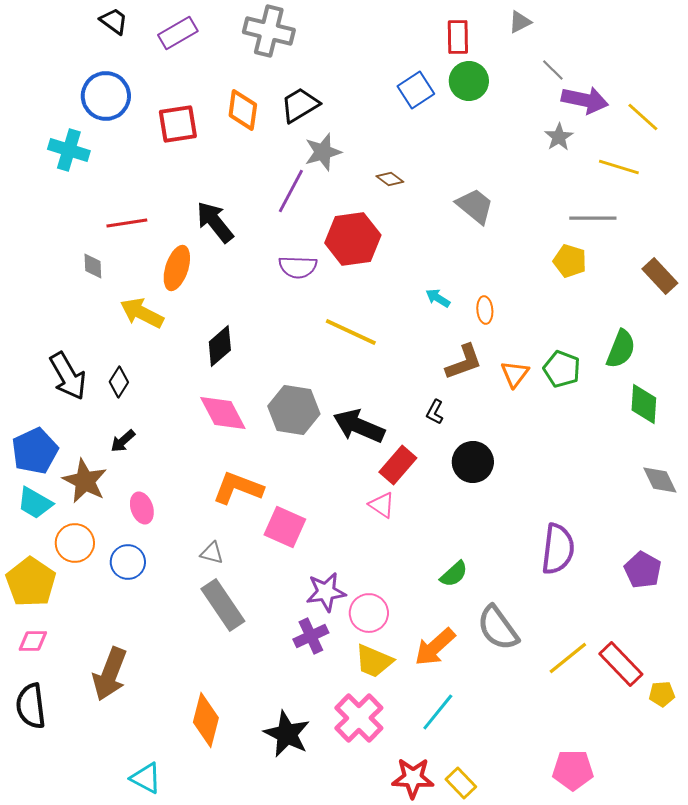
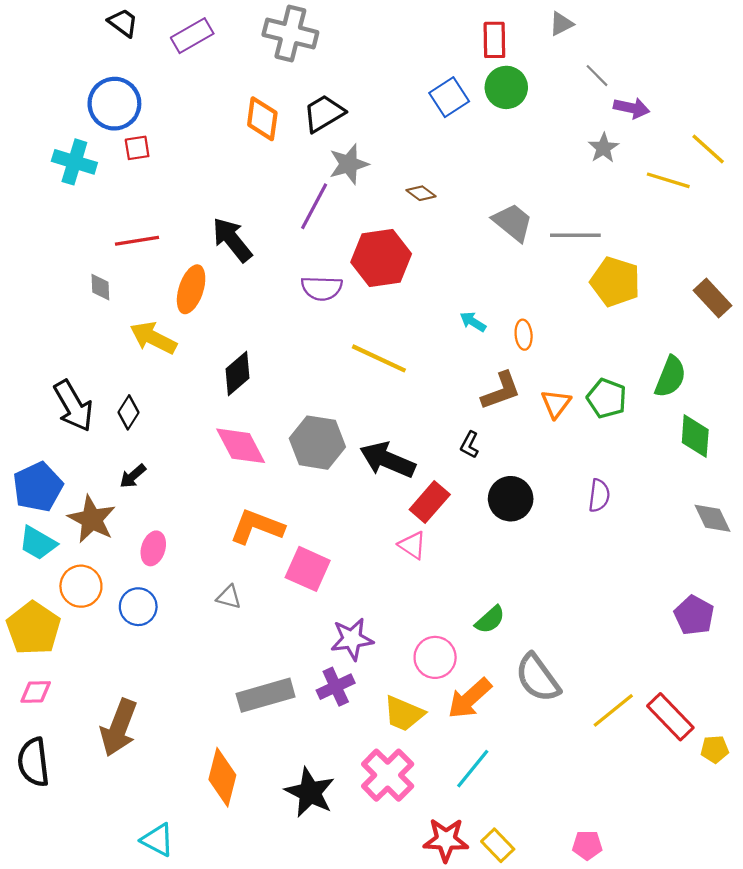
purple arrow: (585, 100) -> (632, 108), size x0.7
yellow line: (643, 117) -> (708, 149), moved
red square: (178, 124) -> (137, 148), moved, size x0.6
gray line: (593, 218) -> (575, 235), moved
yellow pentagon: (570, 261) -> (615, 282), size x1.4
pink ellipse: (142, 508) -> (153, 548), turned 36
purple semicircle: (558, 549) -> (599, 495), moved, size x0.6
gray rectangle: (223, 605) -> (266, 695), moved, turned -72
pink circle: (369, 613) -> (435, 657), moved
pink pentagon: (573, 770) -> (587, 845), moved, size x0.7

